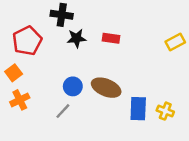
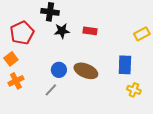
blue rectangle: (138, 109) -> (125, 65), moved

